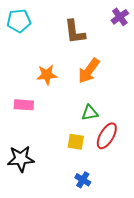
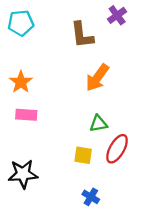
purple cross: (120, 17) -> (117, 15), moved
orange star: (47, 75) -> (21, 82), moved, turned -30

